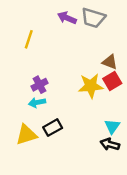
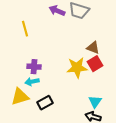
yellow line: (29, 39) -> (25, 29), turned -35
purple cross: (39, 85) -> (34, 67), turned 32
yellow triangle: (26, 135) -> (20, 97), moved

